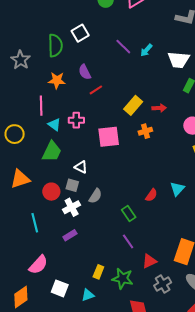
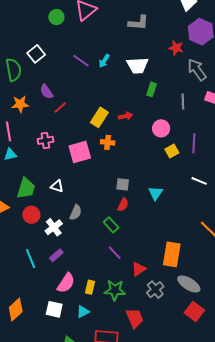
cyan triangle: (54, 124) -> (10, 154), moved, turned -40
orange cross: (145, 131) -> (108, 142), moved, turned 32
green trapezoid: (52, 152) -> (26, 188), moved
gray square: (72, 185) -> (123, 184), moved
red semicircle: (151, 195) -> (123, 205), moved
cyan line: (35, 223) -> (31, 258), moved
pink semicircle: (38, 265) -> (66, 283), moved
orange diamond: (21, 297) -> (16, 310), moved

